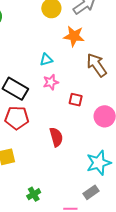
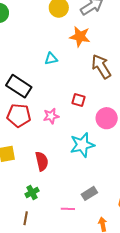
pink star: (51, 82) -> (51, 116), moved
red semicircle: (56, 137) -> (42, 161), moved
cyan star: (99, 163) -> (82, 145), moved

